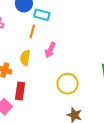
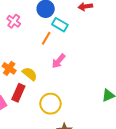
yellow semicircle: (25, 58) -> (30, 74), moved, turned 105
yellow circle: (68, 84) -> (50, 104), moved

